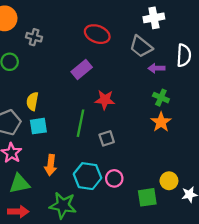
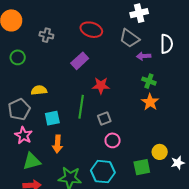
gray cross: (34, 37) -> (46, 35), moved
yellow semicircle: (32, 101) -> (39, 90), turned 77
cyan square: (38, 126) -> (52, 118), moved
cyan hexagon: (87, 176) -> (103, 172), moved
pink circle: (114, 178) -> (113, 140), moved

